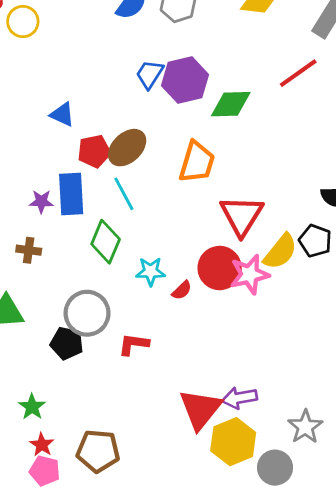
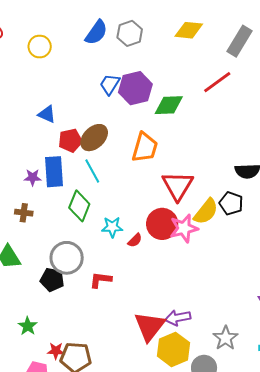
yellow circle: (23, 22) -> (40, 47), moved
red star: (42, 445) -> (56, 351), moved, turned -30

